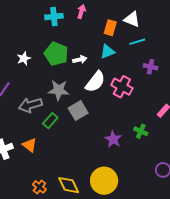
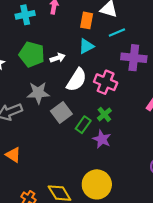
purple cross: (151, 67) -> (134, 58), size x1.6
green rectangle: (50, 121) -> (83, 125), moved
green cross: (141, 131) -> (104, 114), moved, turned 32

